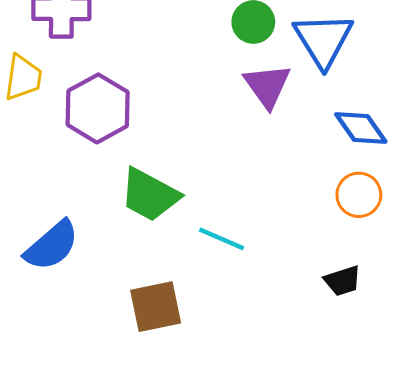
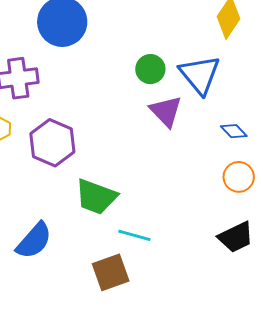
blue diamond: (361, 128) -> (234, 131), size x0.7
cyan line: (221, 239) -> (134, 235), moved
black trapezoid: (343, 281) -> (236, 237), size x1.4

